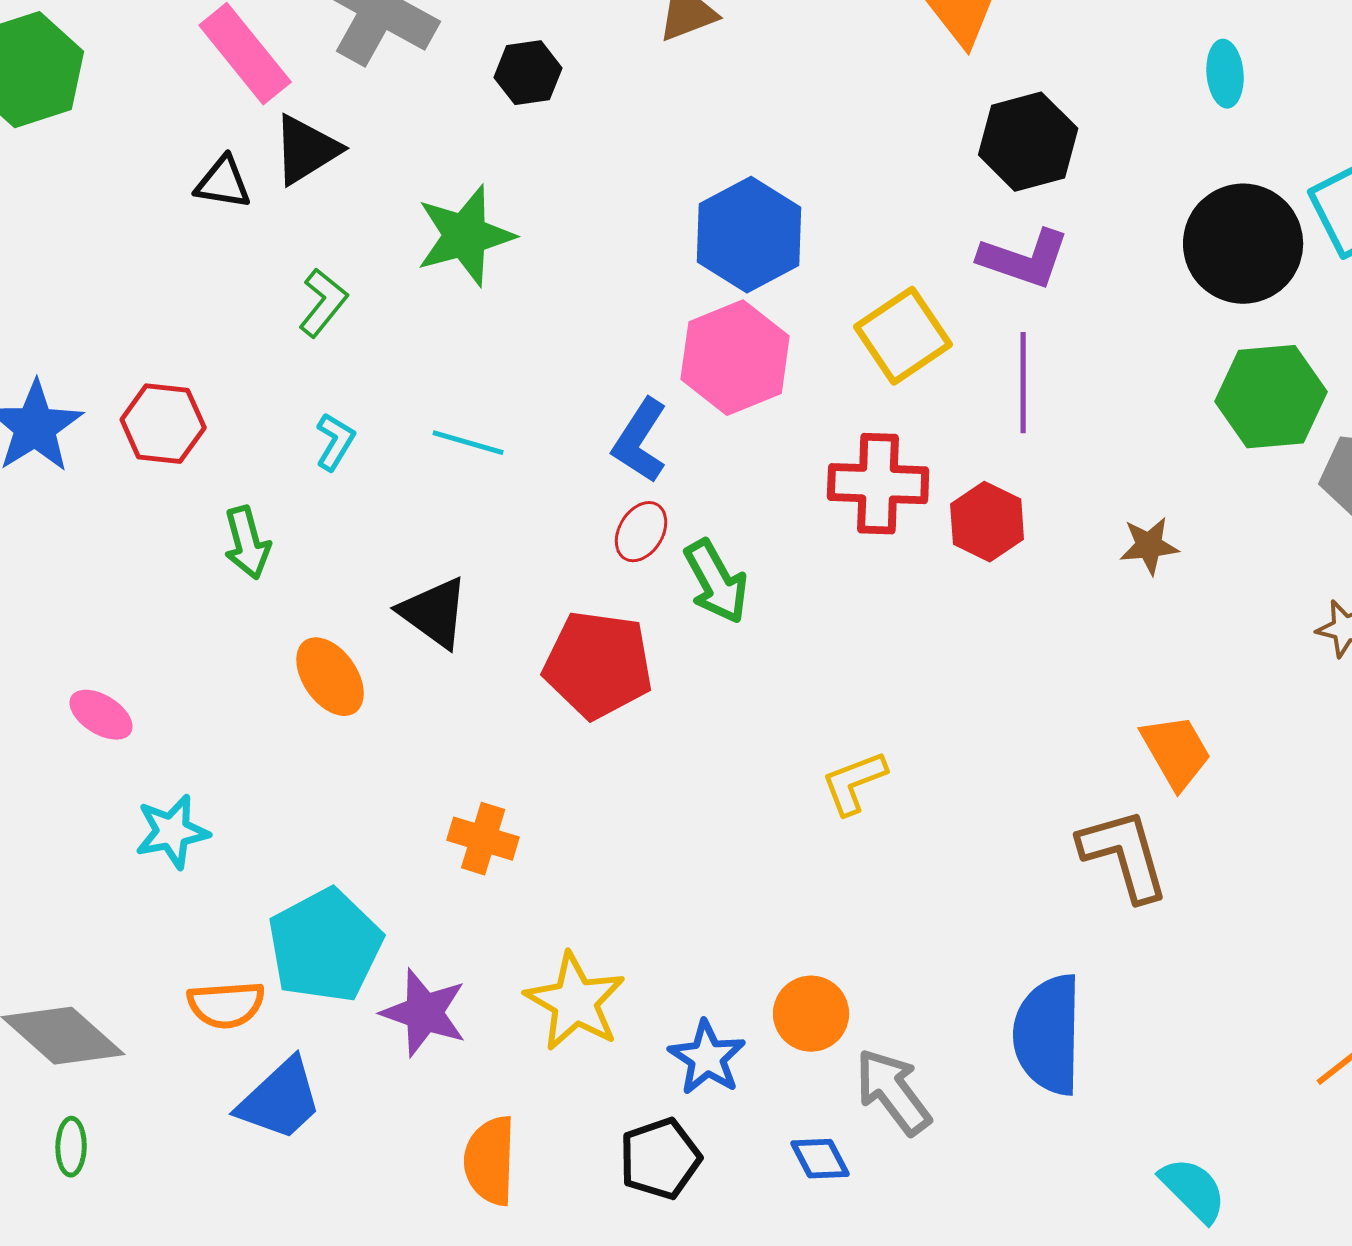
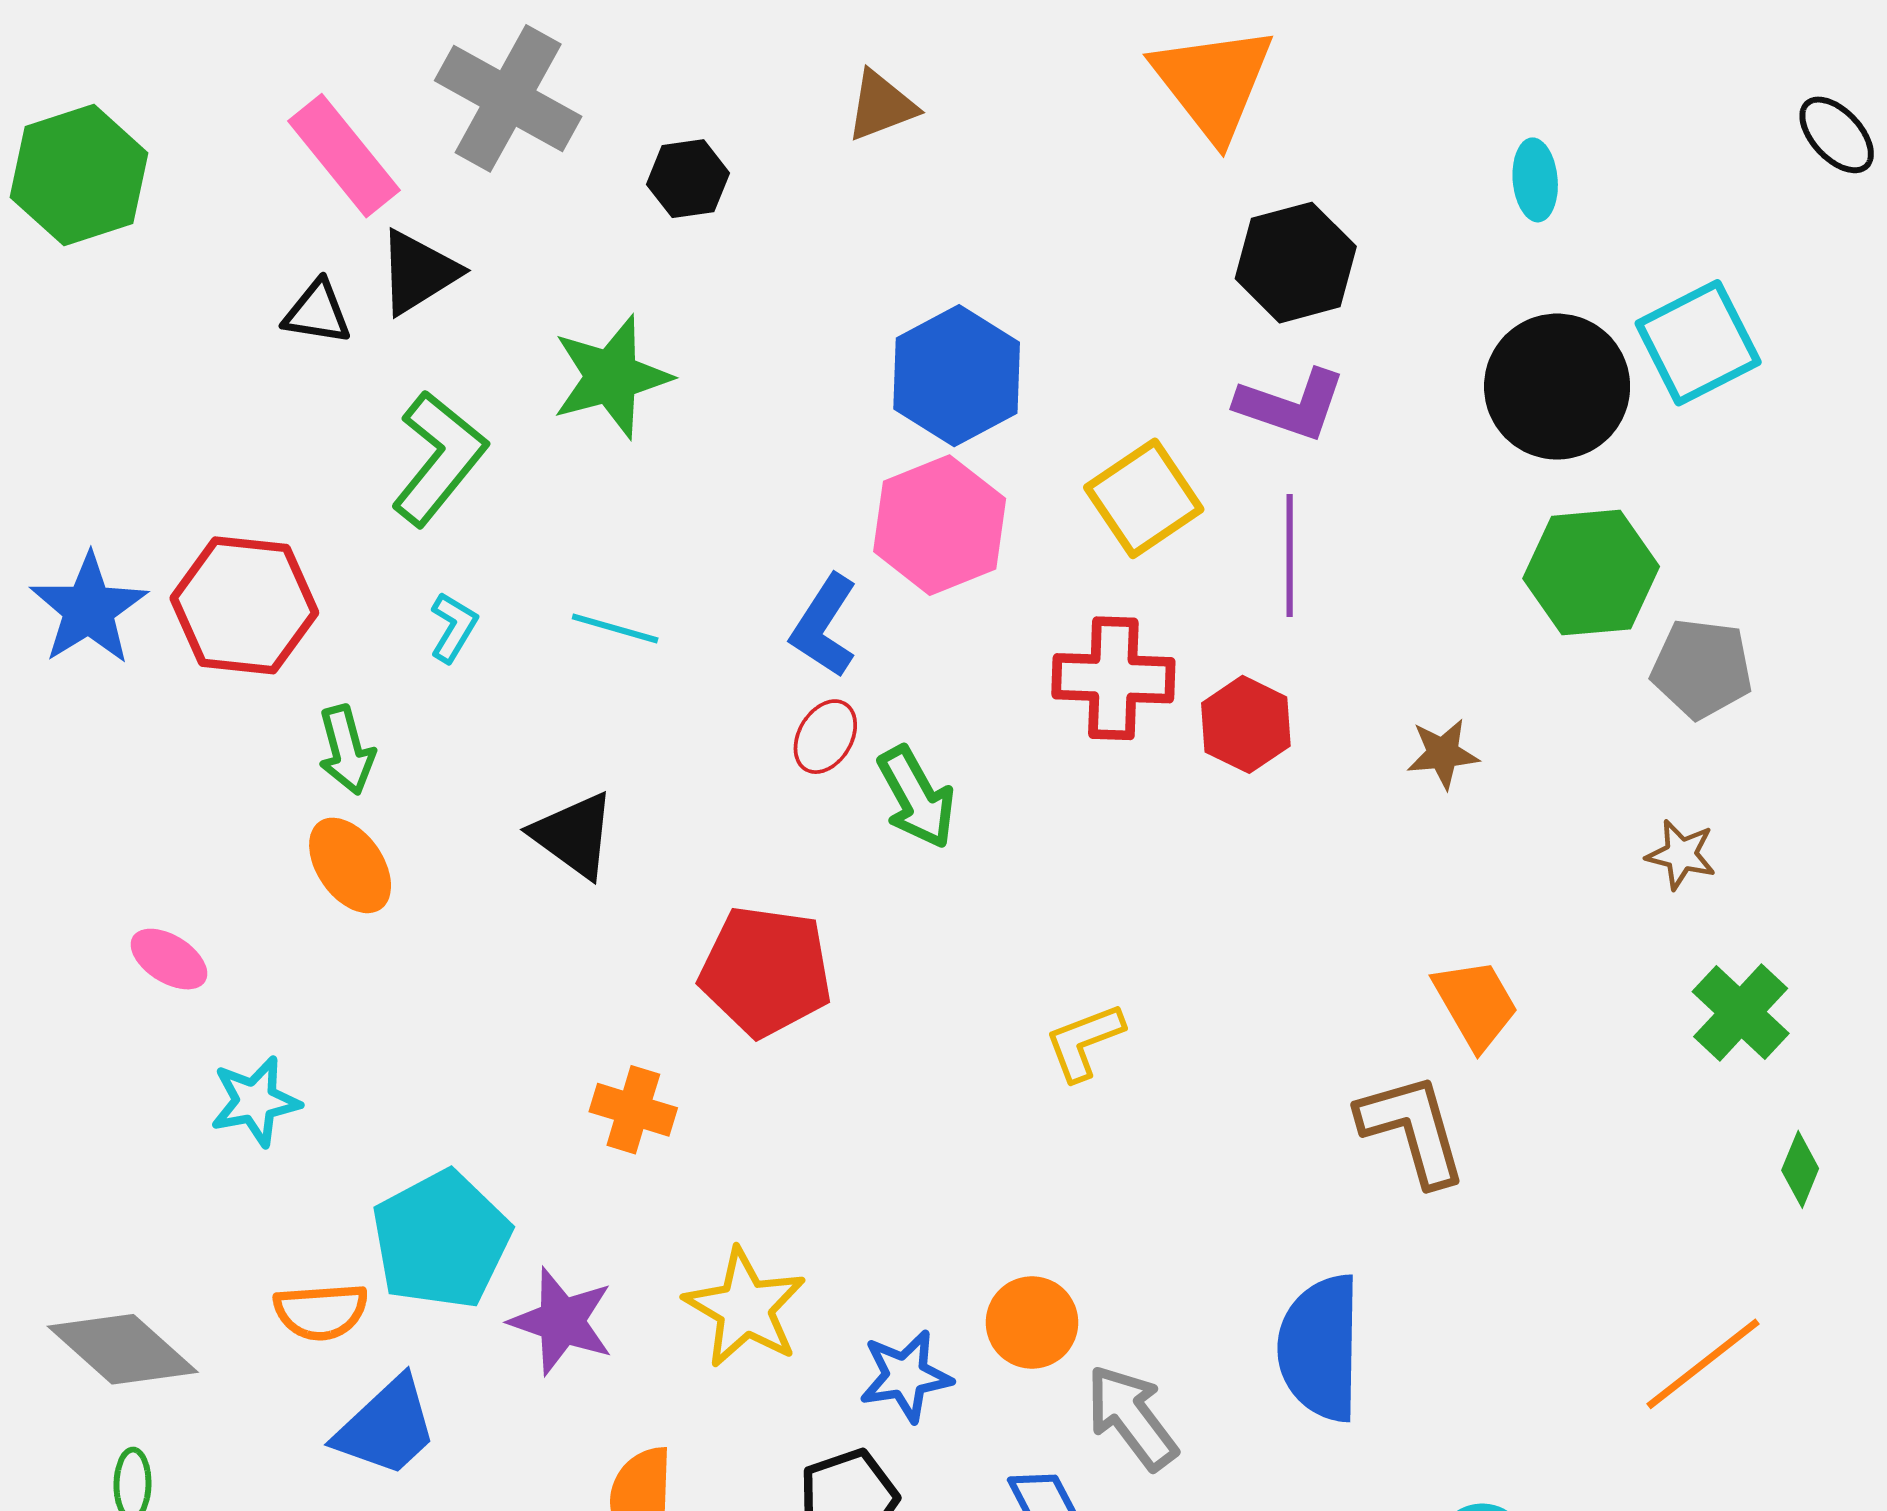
green L-shape: (323, 303) -> (439, 458), size x1.6
red hexagon: (163, 424) -> (244, 605), size x1.4
red pentagon: (598, 665) -> (766, 971), moved
orange ellipse: (330, 677) -> (350, 865), moved
blue star: (707, 1058) -> (906, 1376), turned 30

